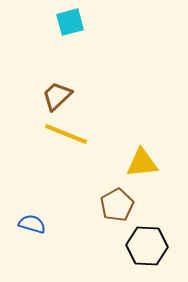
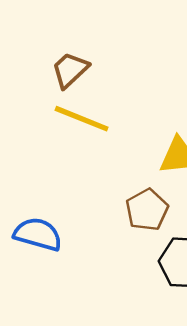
blue semicircle: (32, 224) -> (38, 234), size x1.4

